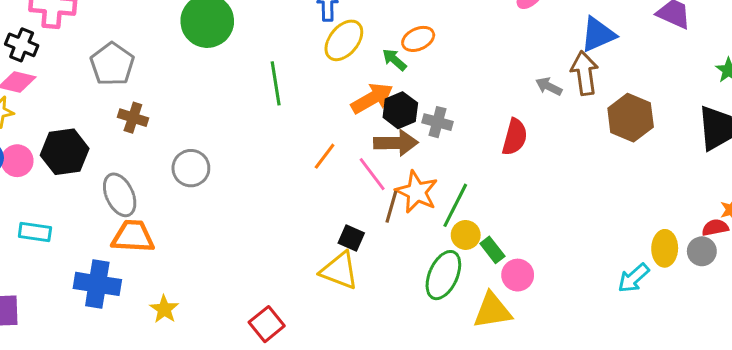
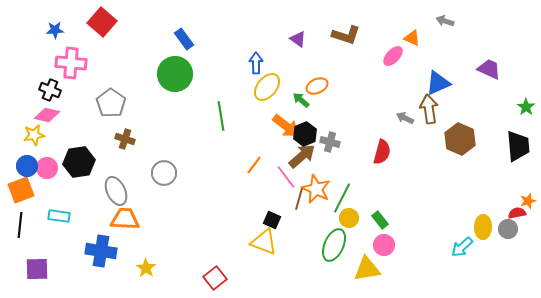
orange arrow: (372, 98) -> (286, 126), turned 68
brown arrow: (396, 143) -> (302, 156), turned -40
green rectangle: (492, 250) -> (380, 220), moved

